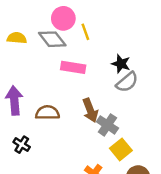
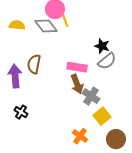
yellow line: (85, 32) -> (65, 20), moved
pink rectangle: (73, 67) -> (77, 67), moved
brown semicircle: (47, 113) -> (34, 64), moved, turned -78

